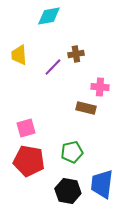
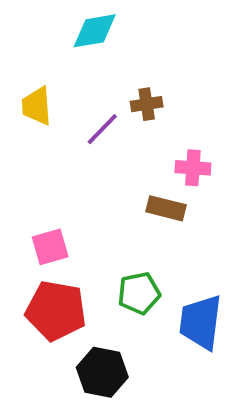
blue trapezoid: (102, 184) -> (201, 322), moved
black hexagon: (68, 191) -> (102, 372), moved

